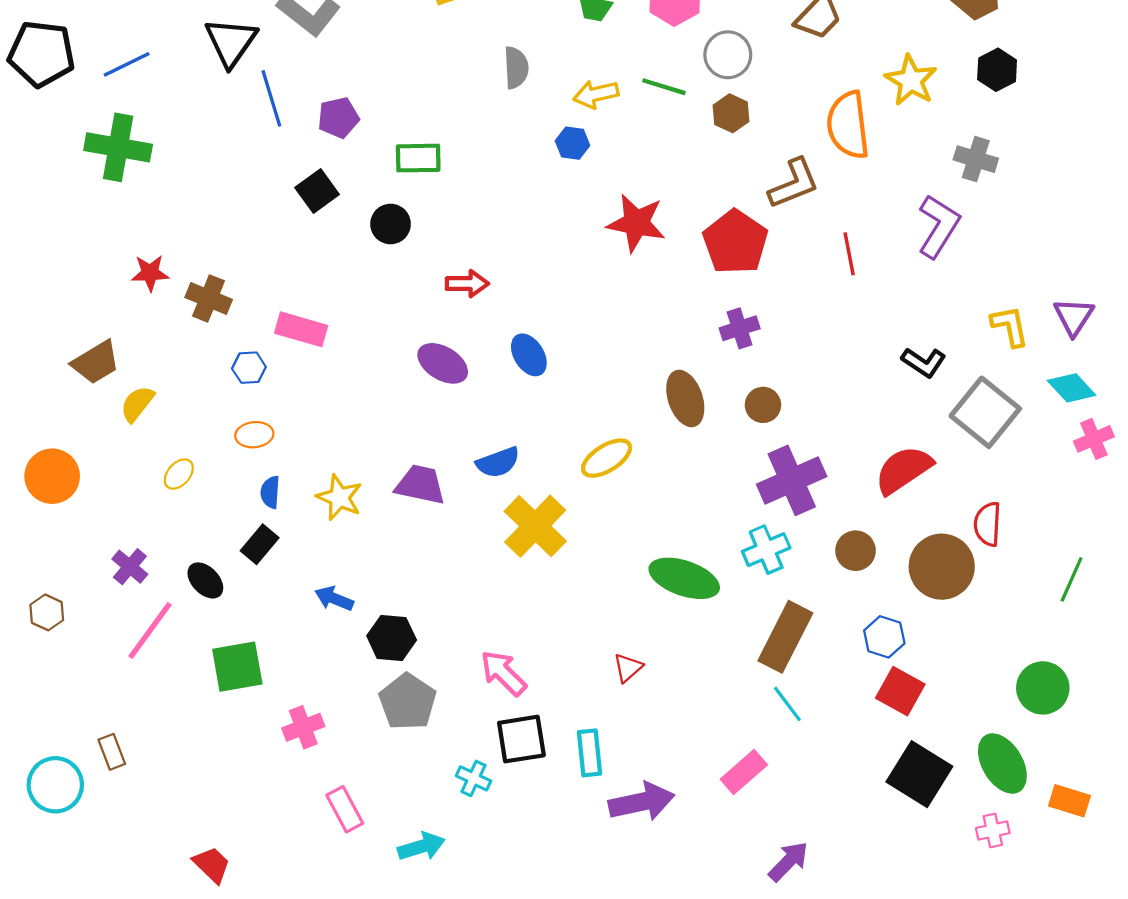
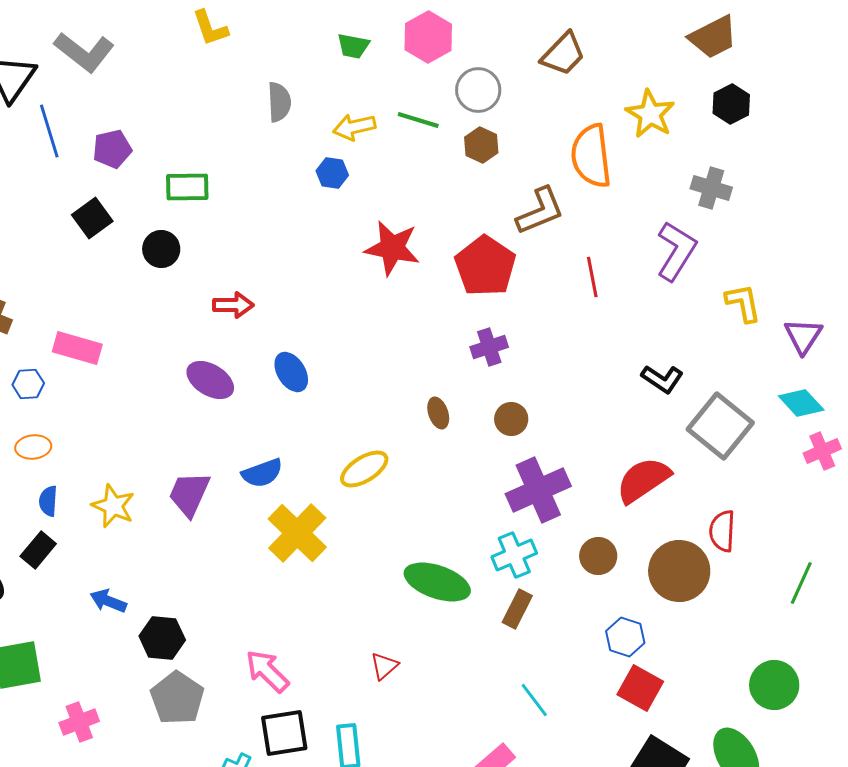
yellow L-shape: (1010, 326) -> (743, 303), moved
brown ellipse: (685, 399) -> (438, 413), size x0.6
purple trapezoid: (420, 485) -> (189, 494), turned -78
brown rectangle: (785, 637) -> (517, 609), moved, size x0.6

